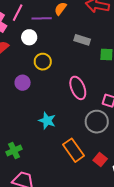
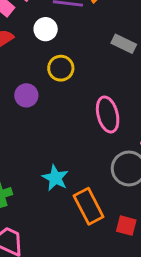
cyan star: (47, 121) -> (55, 178), moved
red square: (100, 159) -> (126, 226), turned -32

